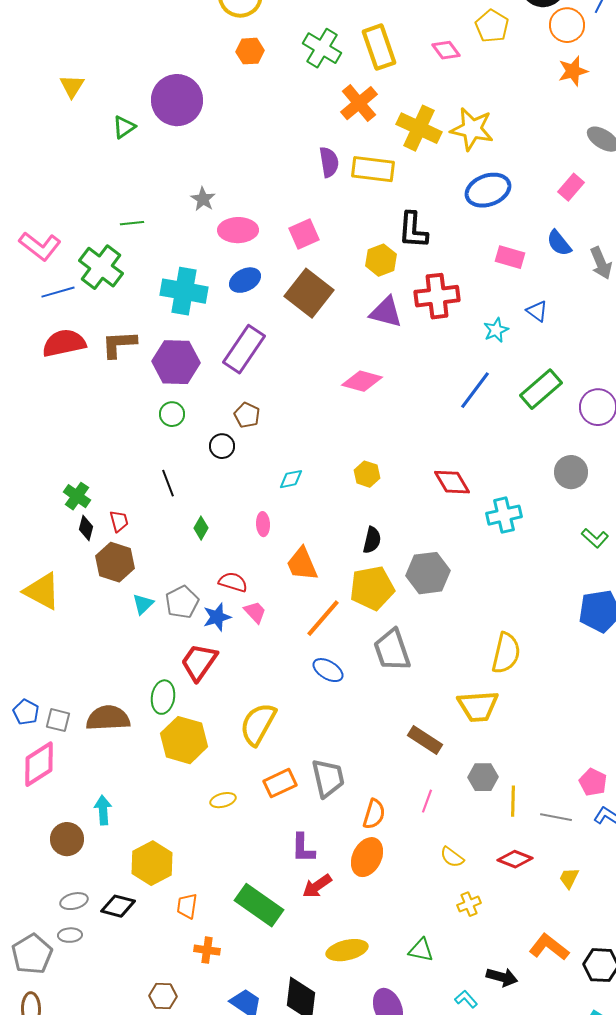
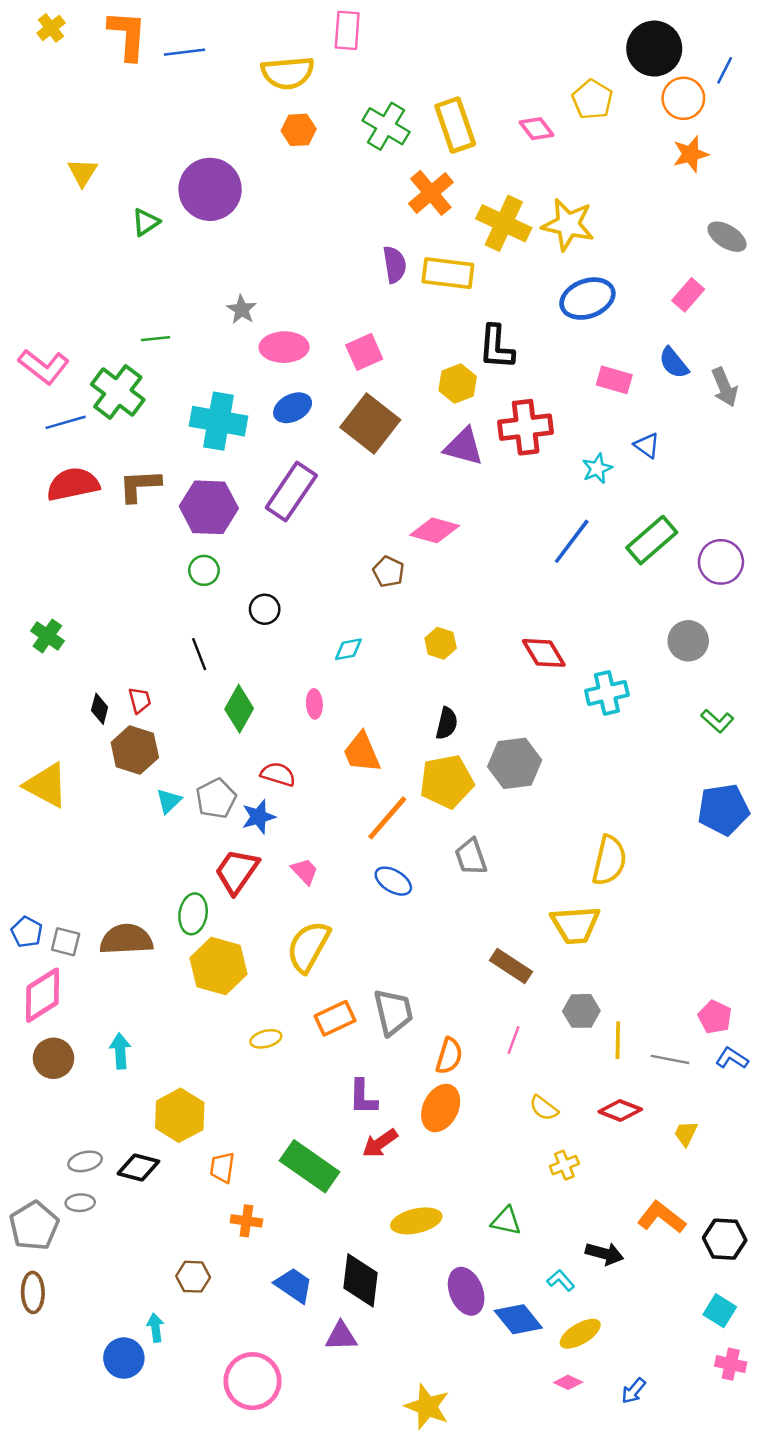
brown pentagon: (247, 415) -> (388, 572), moved
green cross: (77, 496) -> (47, 636), moved
green diamond: (201, 528) -> (239, 709), size x1.6
pink trapezoid: (255, 612) -> (305, 871), moved
gray trapezoid: (392, 650) -> (471, 857), size x0.7
brown circle: (67, 839) -> (53, 1058), moved

